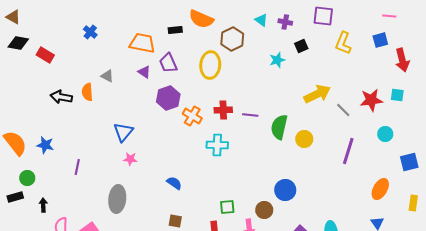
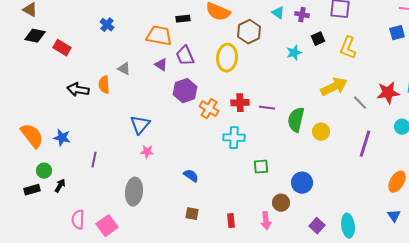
black rectangle: (175, 30) -> (183, 19), moved
yellow L-shape: (343, 43) -> (348, 48), moved
black arrow: (43, 205) -> (60, 186), moved, turned 32
green square: (227, 207) -> (261, 167), moved

